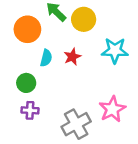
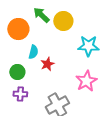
red star: (72, 57) -> (47, 64), moved
pink star: (112, 109) -> (86, 81), moved

